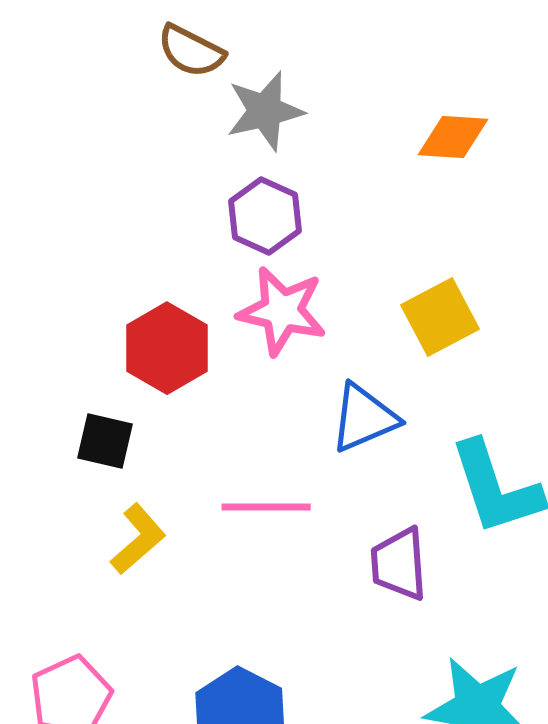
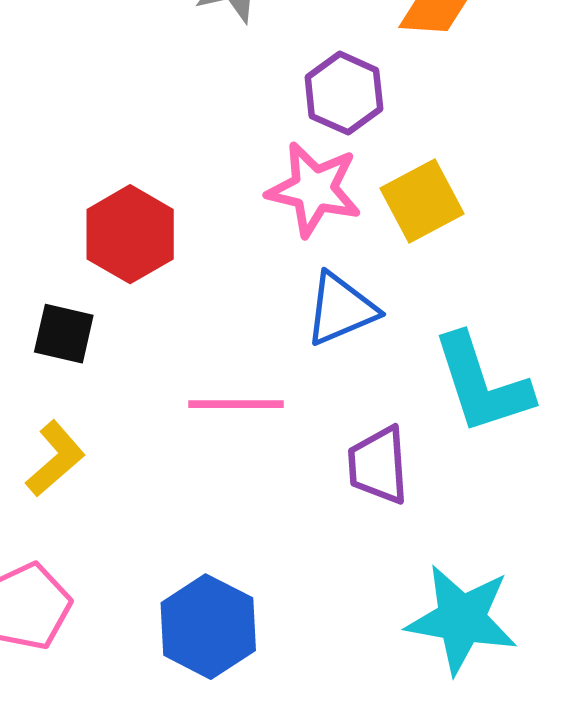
purple hexagon: (265, 216) -> (344, 93), moved
pink star: (282, 311) -> (314, 189), moved
yellow L-shape: (138, 539) -> (55, 459), moved

